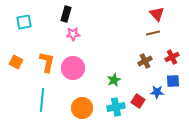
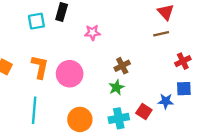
cyan square: (24, 22) -> (36, 21), moved
pink star: (73, 34) -> (92, 33), moved
brown cross: (145, 61) -> (122, 66), moved

